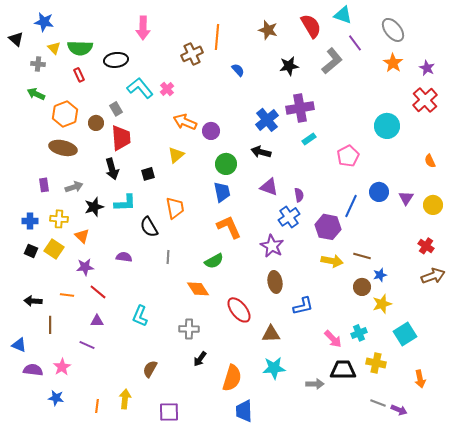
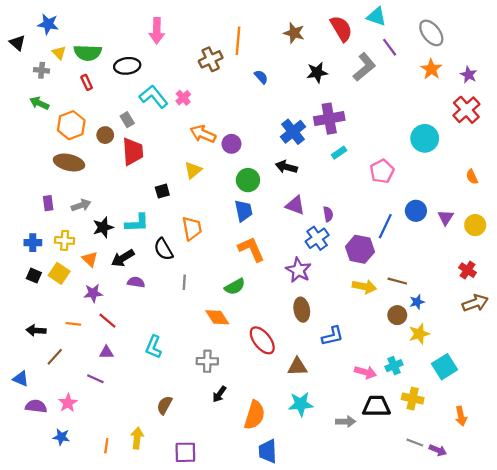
black arrow: (112, 169) -> (123, 258), moved, turned 75
brown line: (50, 325) -> (55, 357), turned 42
pink arrow: (333, 339) -> (365, 372), turned -30

